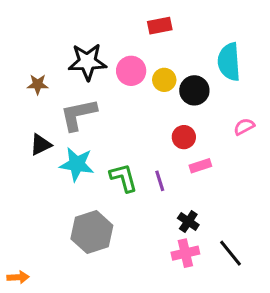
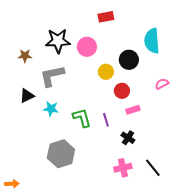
yellow circle: (164, 80) -> (106, 72), moved
cyan star: (77, 164) -> (51, 109), size x0.7
black cross: (188, 221) -> (128, 138), moved

